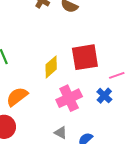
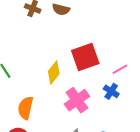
orange semicircle: (17, 97) -> (26, 108), turned -30

